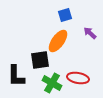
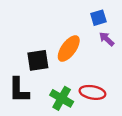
blue square: (65, 15) -> (98, 18), moved
black square: (40, 60) -> (38, 60), moved

